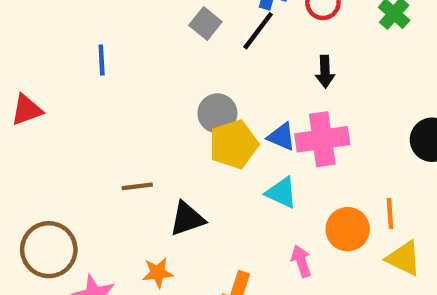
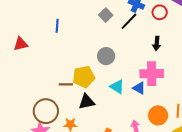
blue triangle: (282, 137) -> (139, 88), moved
yellow pentagon: (234, 144) -> (84, 77), moved
cyan triangle: (281, 193) -> (117, 87), moved
brown circle: (49, 250) -> (46, 111), moved

